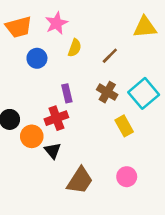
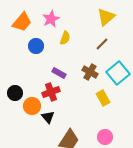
orange trapezoid: (19, 27) -> (22, 22), turned -35
yellow triangle: (145, 27) -> (106, 17), moved, turned -36
brown line: (110, 56) -> (102, 44), moved
purple rectangle: (67, 93) -> (59, 73), turned -48

